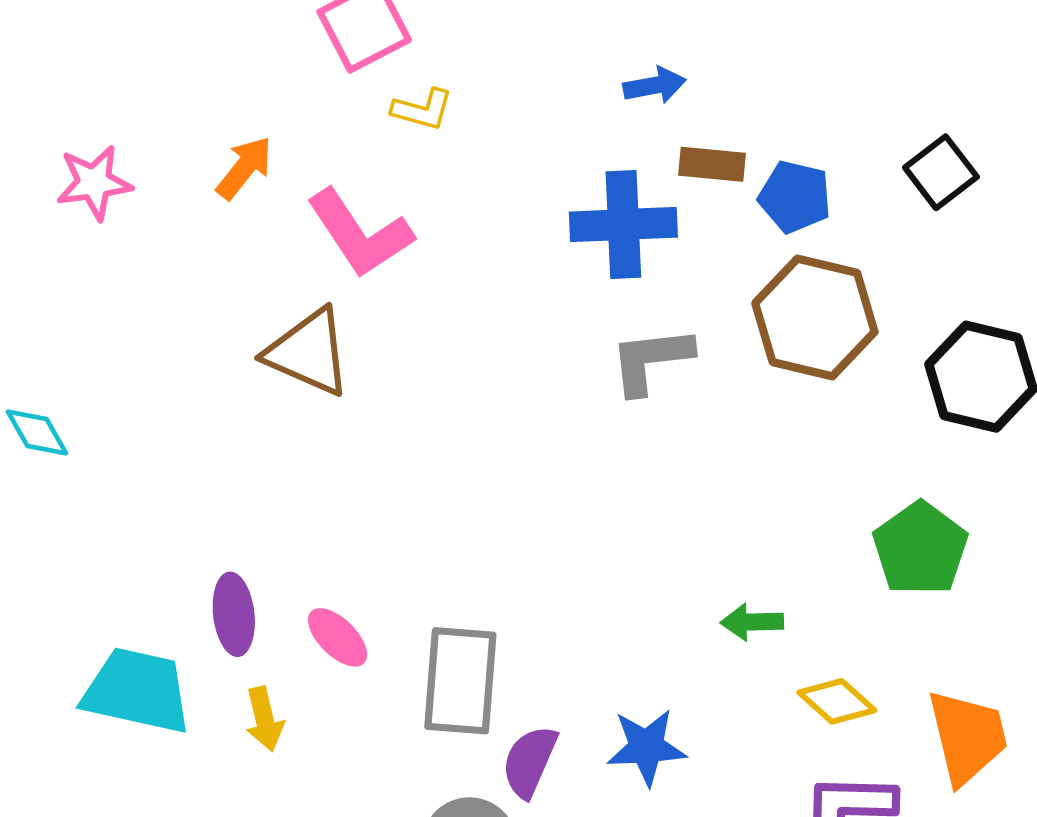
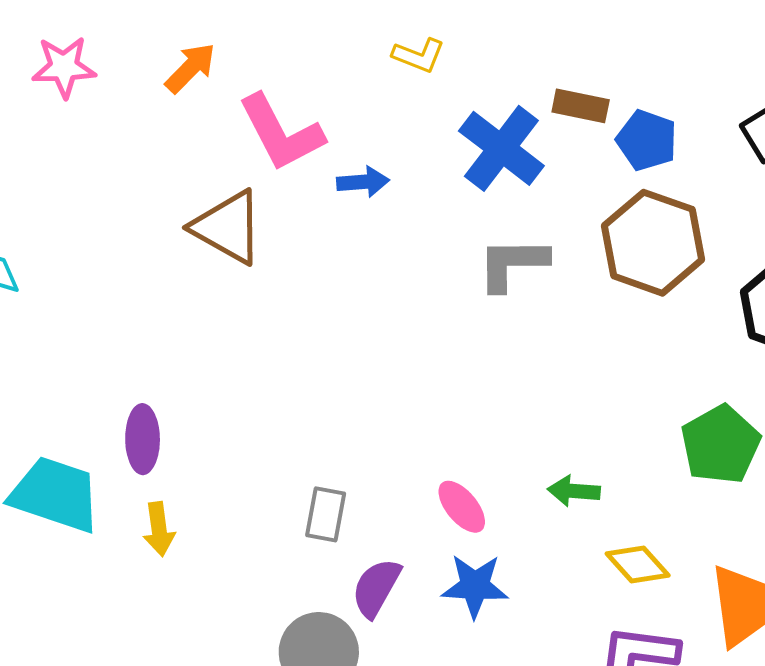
blue arrow: (655, 85) -> (363, 182), moved
yellow L-shape: (422, 109) -> (419, 55), moved
blue cross: (623, 225) -> (501, 148), turned 34
pink ellipse: (338, 637) -> (462, 507), moved
gray rectangle: (460, 681) -> (326, 514), size x0.6

